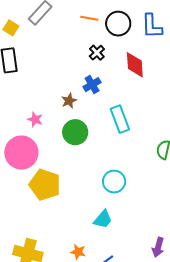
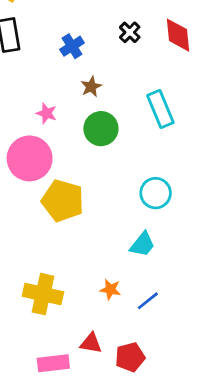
black cross: (97, 53) -> (130, 32), moved
blue cross: (92, 85) -> (72, 46), moved

